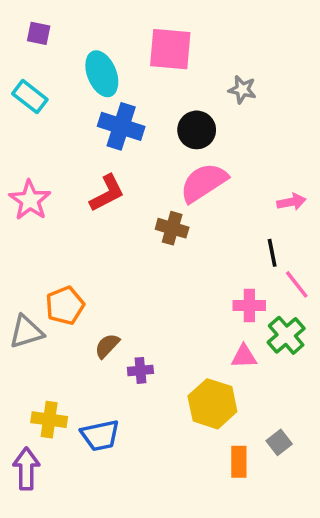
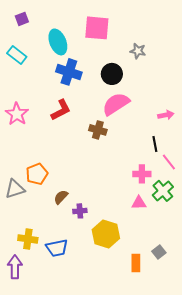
purple square: (39, 33) -> (22, 19), turned -32
yellow hexagon: (212, 404) -> (106, 234), moved

